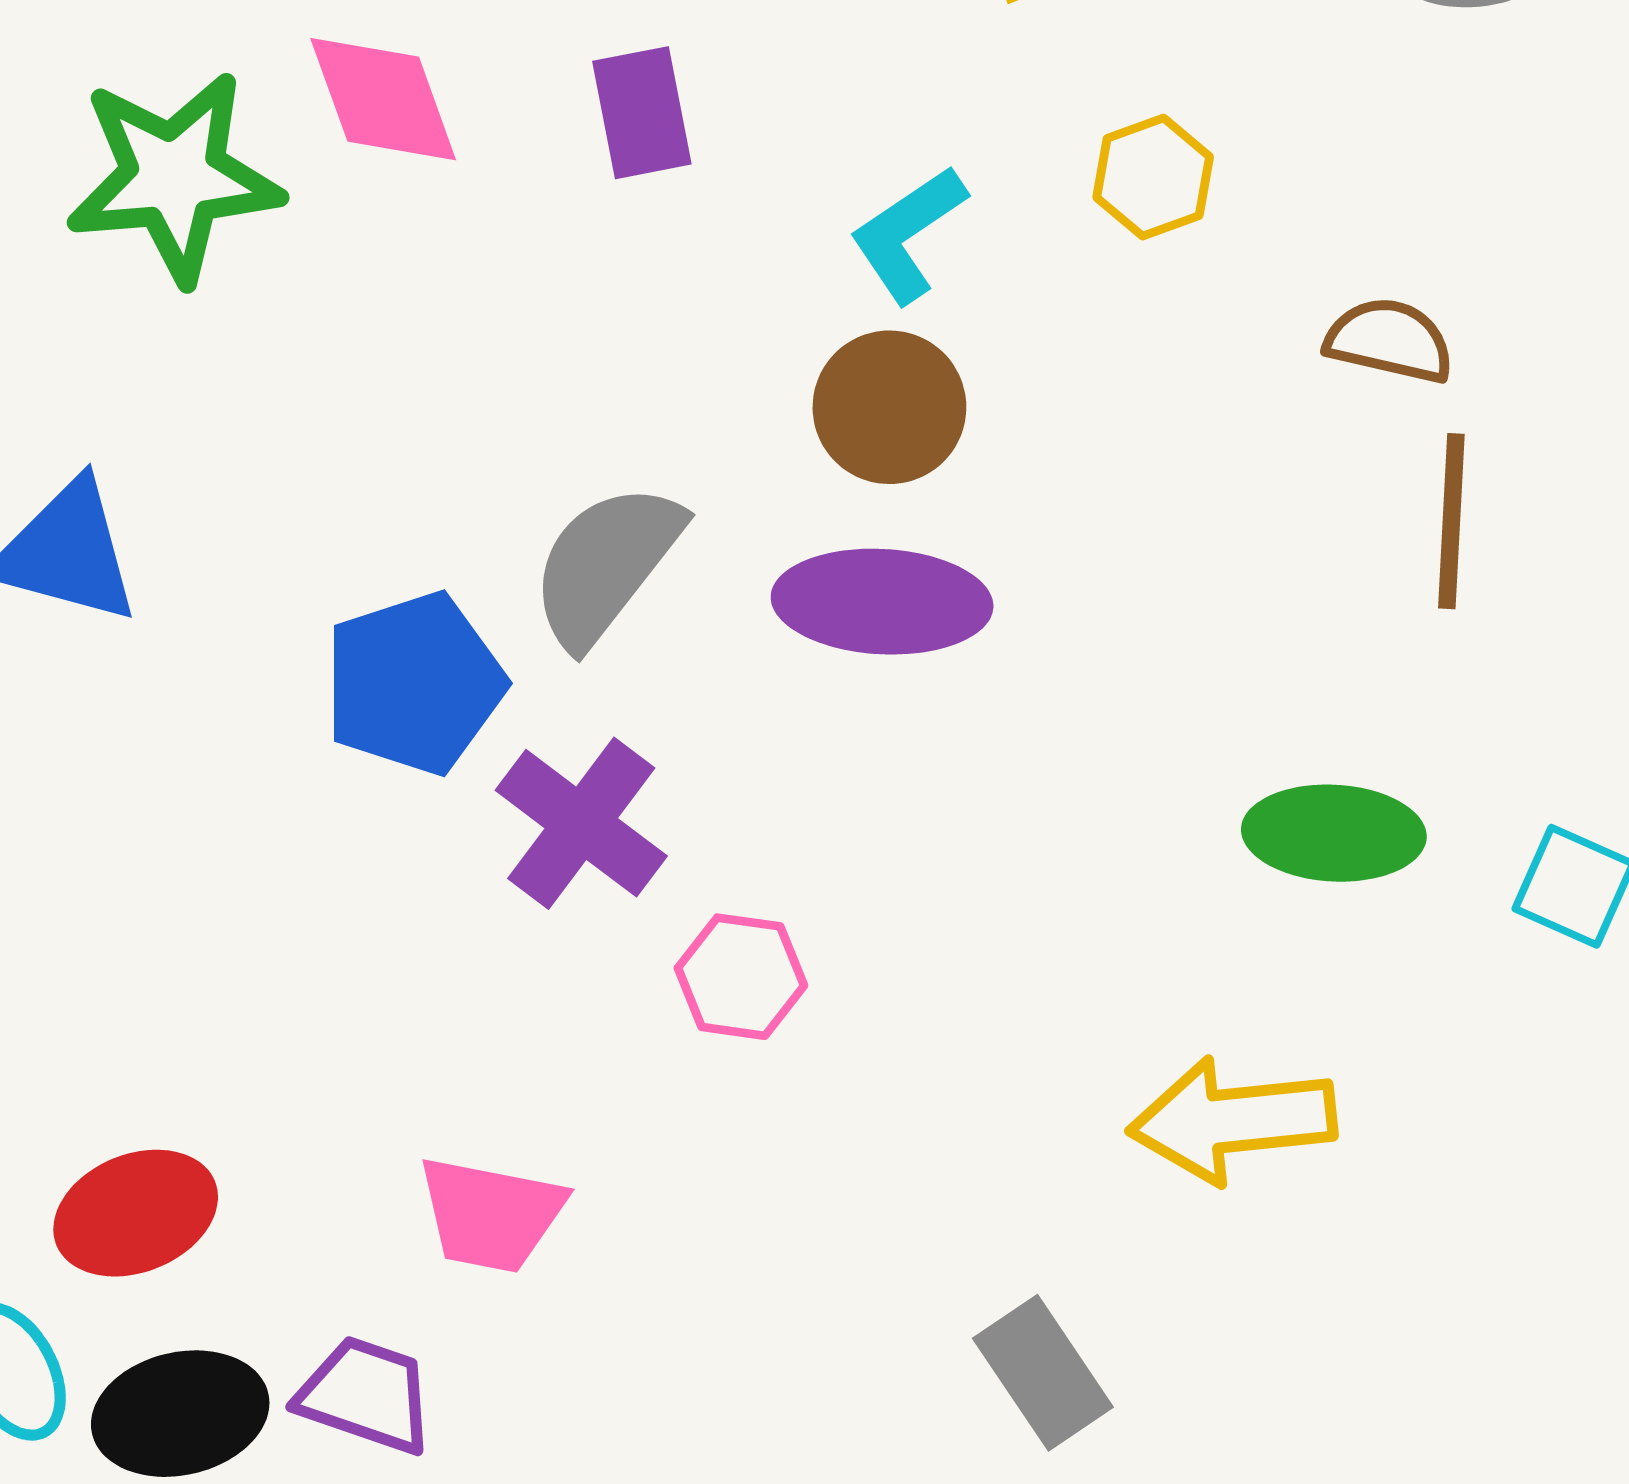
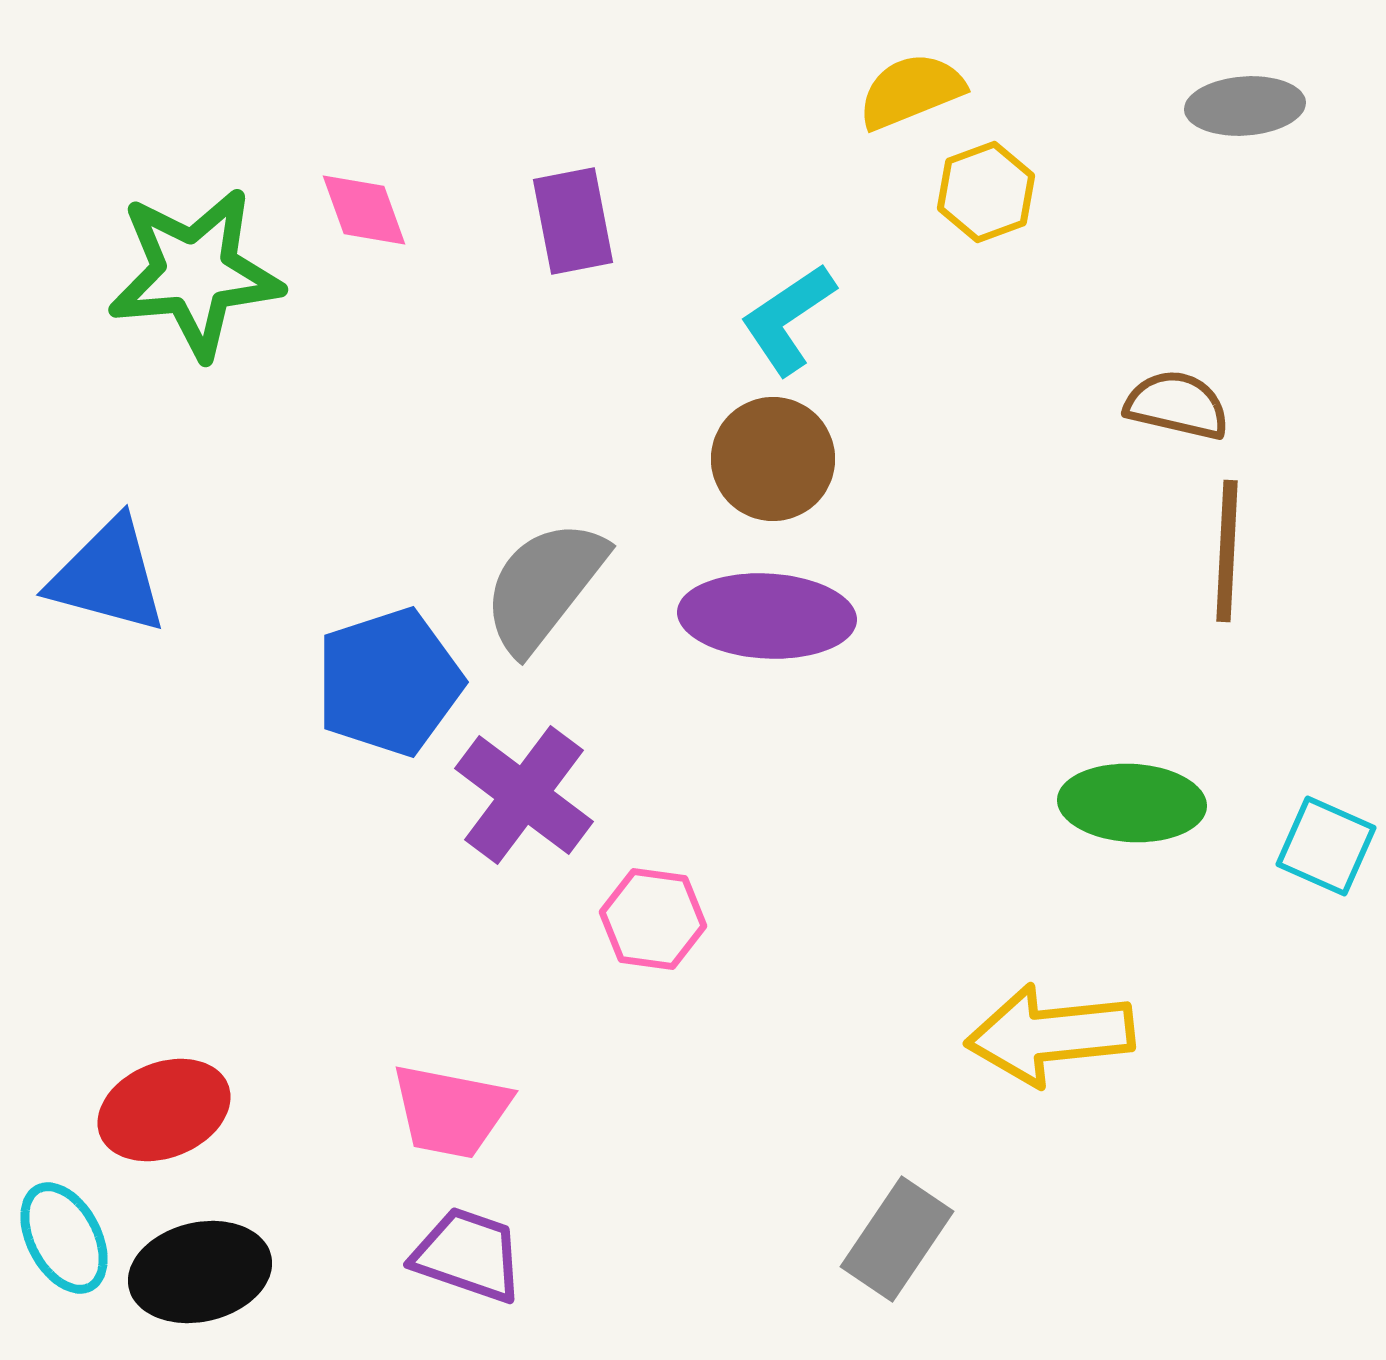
pink diamond: (383, 99) -> (364, 210), size x0.7
yellow hexagon: (1153, 177) -> (986, 192), moved
gray rectangle: (1043, 1373) -> (897, 1239), turned 68
purple trapezoid: (366, 1395) -> (468, 1255), moved

